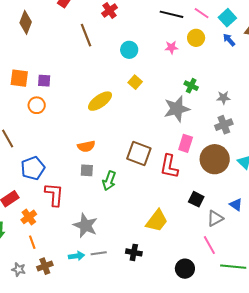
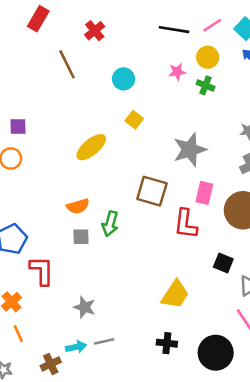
pink line: (202, 13) -> (212, 25), turned -63
green cross: (191, 86) -> (205, 85), moved
brown square: (139, 154) -> (152, 191), moved
green arrow: (109, 181) -> (110, 224), moved
gray star: (85, 225) -> (84, 307), size x0.7
black cross: (134, 252) -> (167, 343), moved
brown cross: (45, 266) -> (51, 364), moved
black circle: (185, 269) -> (216, 353), size x1.4

